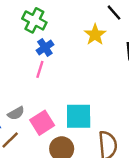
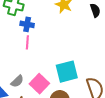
blue cross: (45, 47) -> (27, 24), turned -32

